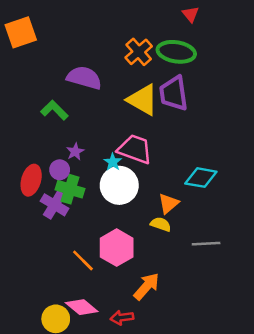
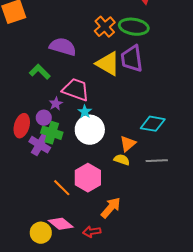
pink trapezoid: (135, 149) -> (76, 90), moved
gray line: (206, 244) -> (157, 161), moved

